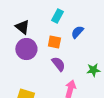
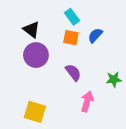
cyan rectangle: (57, 16) -> (72, 17), turned -64
orange square: (54, 42) -> (71, 38), moved

